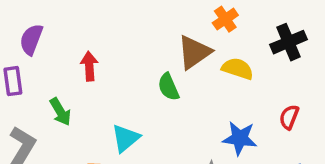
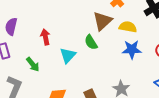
cyan triangle: (125, 138) -> (68, 55), moved
blue star: (240, 138) -> (132, 50), moved

